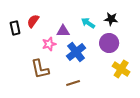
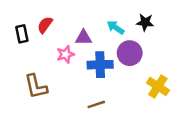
purple circle: (109, 43) -> (130, 53), moved
blue cross: (76, 52) -> (100, 65), turned 36
brown L-shape: (40, 69) -> (36, 86), moved

